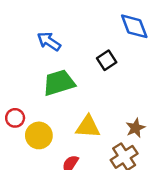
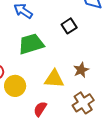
brown star: (135, 128) -> (81, 70), moved

